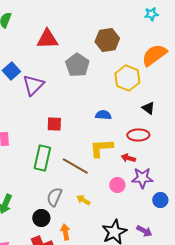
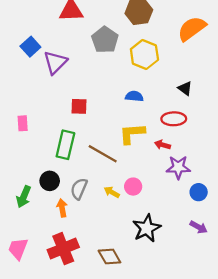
yellow hexagon: (127, 78) -> (144, 55), moved
pink circle: (117, 185) -> (133, 187), moved
black circle: (41, 218) -> (50, 181), moved
purple arrow: (144, 231) -> (199, 227), moved
orange arrow: (65, 232) -> (62, 208), moved

